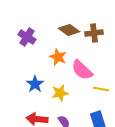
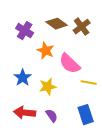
brown cross: (94, 33) -> (82, 27), turned -30
purple cross: (27, 37) -> (25, 31), moved

